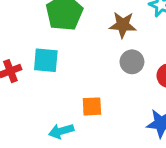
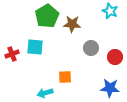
brown star: (123, 25) -> (72, 24), moved

